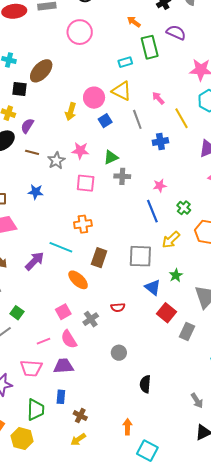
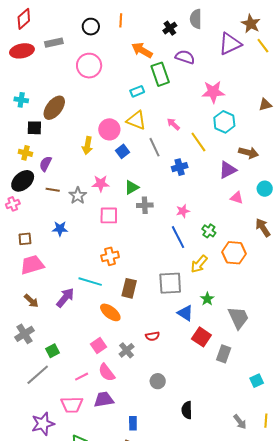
orange arrow: (134, 22) -> (142, 50), size x1.5
green square: (17, 313) -> (53, 351), turned 32
blue rectangle: (61, 397) -> (133, 423), moved

